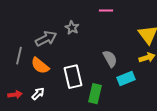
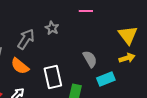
gray arrow: (46, 39) -> (26, 39), turned -30

